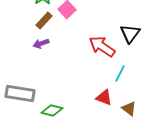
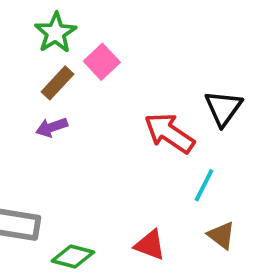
red triangle: (104, 98) -> (150, 245), moved
brown triangle: (129, 109) -> (221, 235), moved

